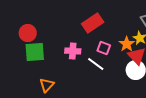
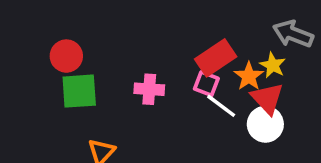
red rectangle: (93, 23) -> (216, 58), moved
white line: (96, 64) -> (221, 106), moved

